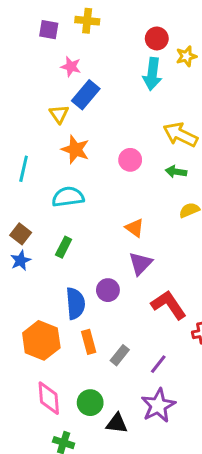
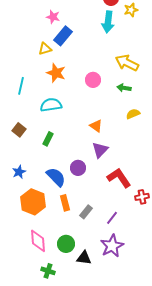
yellow triangle: (59, 114) -> (45, 49), turned 48
blue star: (21, 260) -> (19, 172), moved
blue semicircle: (75, 303) -> (56, 177), turned -40

